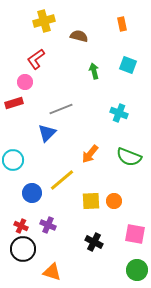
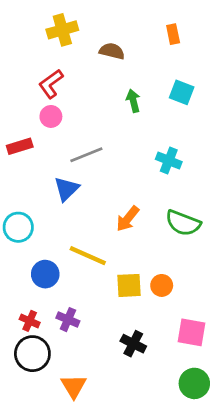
pink circle: (25, 82) -> (51, 116), moved
yellow line: (62, 180) -> (88, 256), turned 64
orange triangle: (52, 272) -> (74, 386), turned 42

